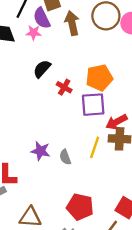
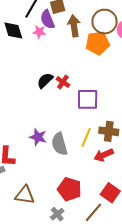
black semicircle: (42, 69) -> (45, 80), moved
orange pentagon: (99, 78) -> (98, 43), moved
red arrow: (116, 122) -> (104, 155), moved
gray semicircle: (65, 157) -> (59, 144), size x1.6

